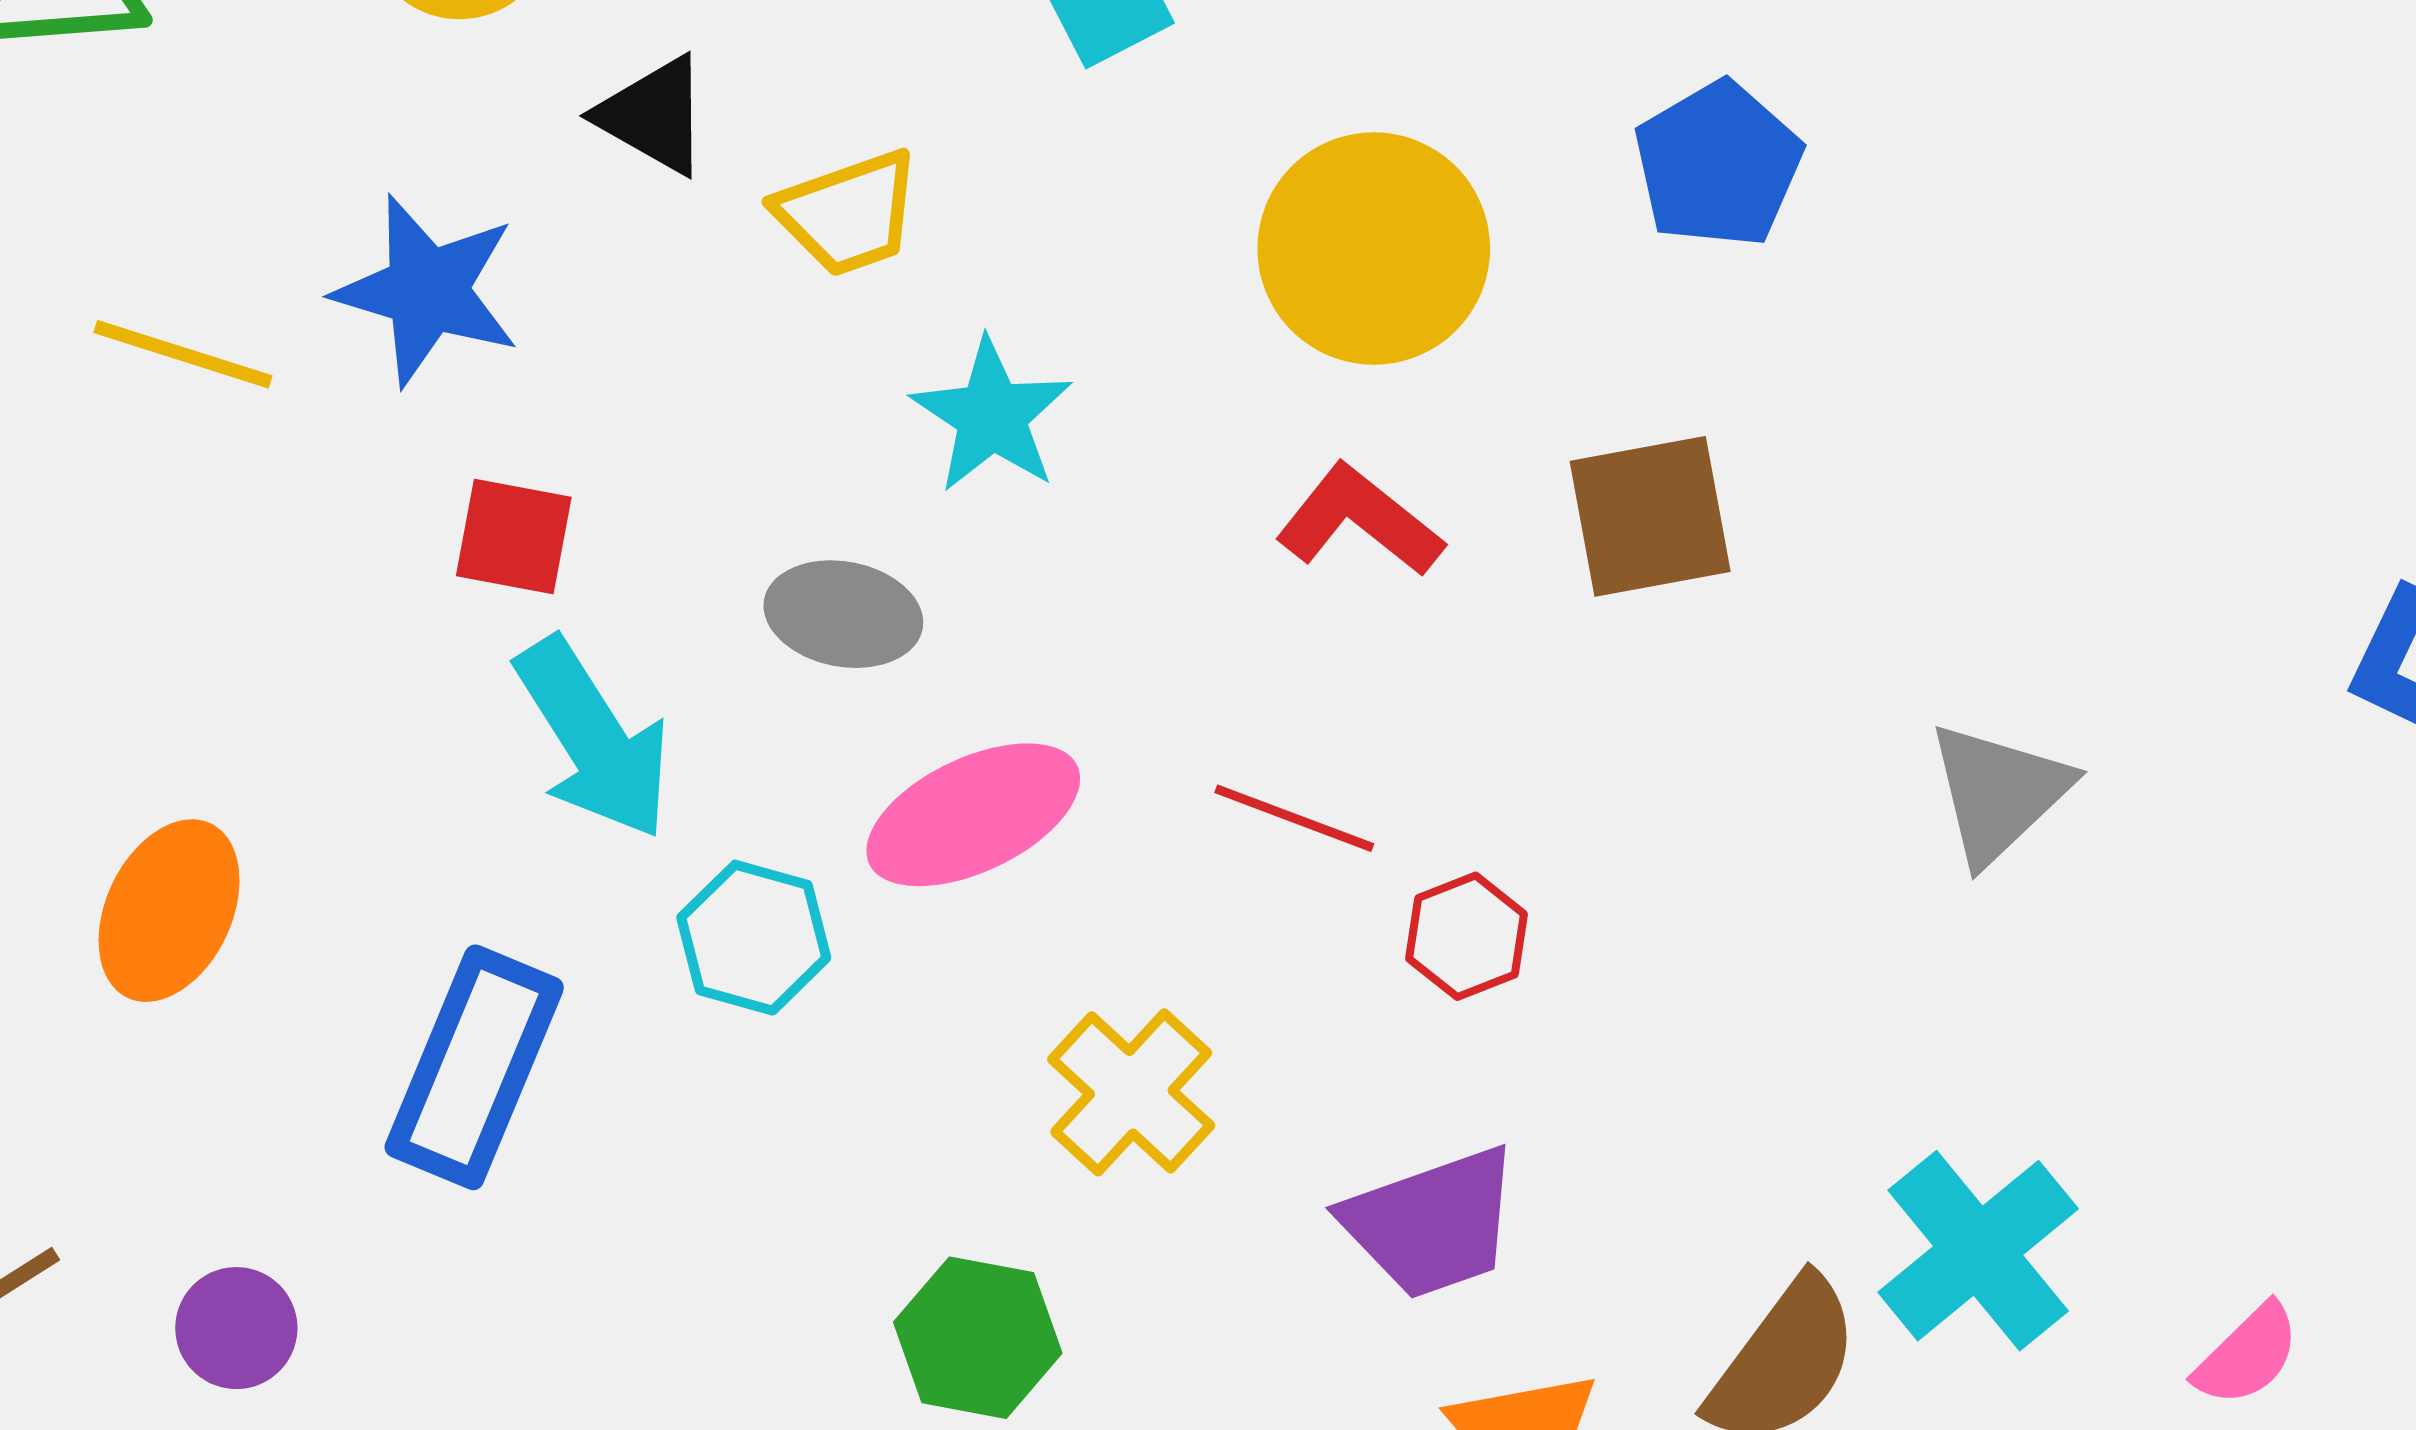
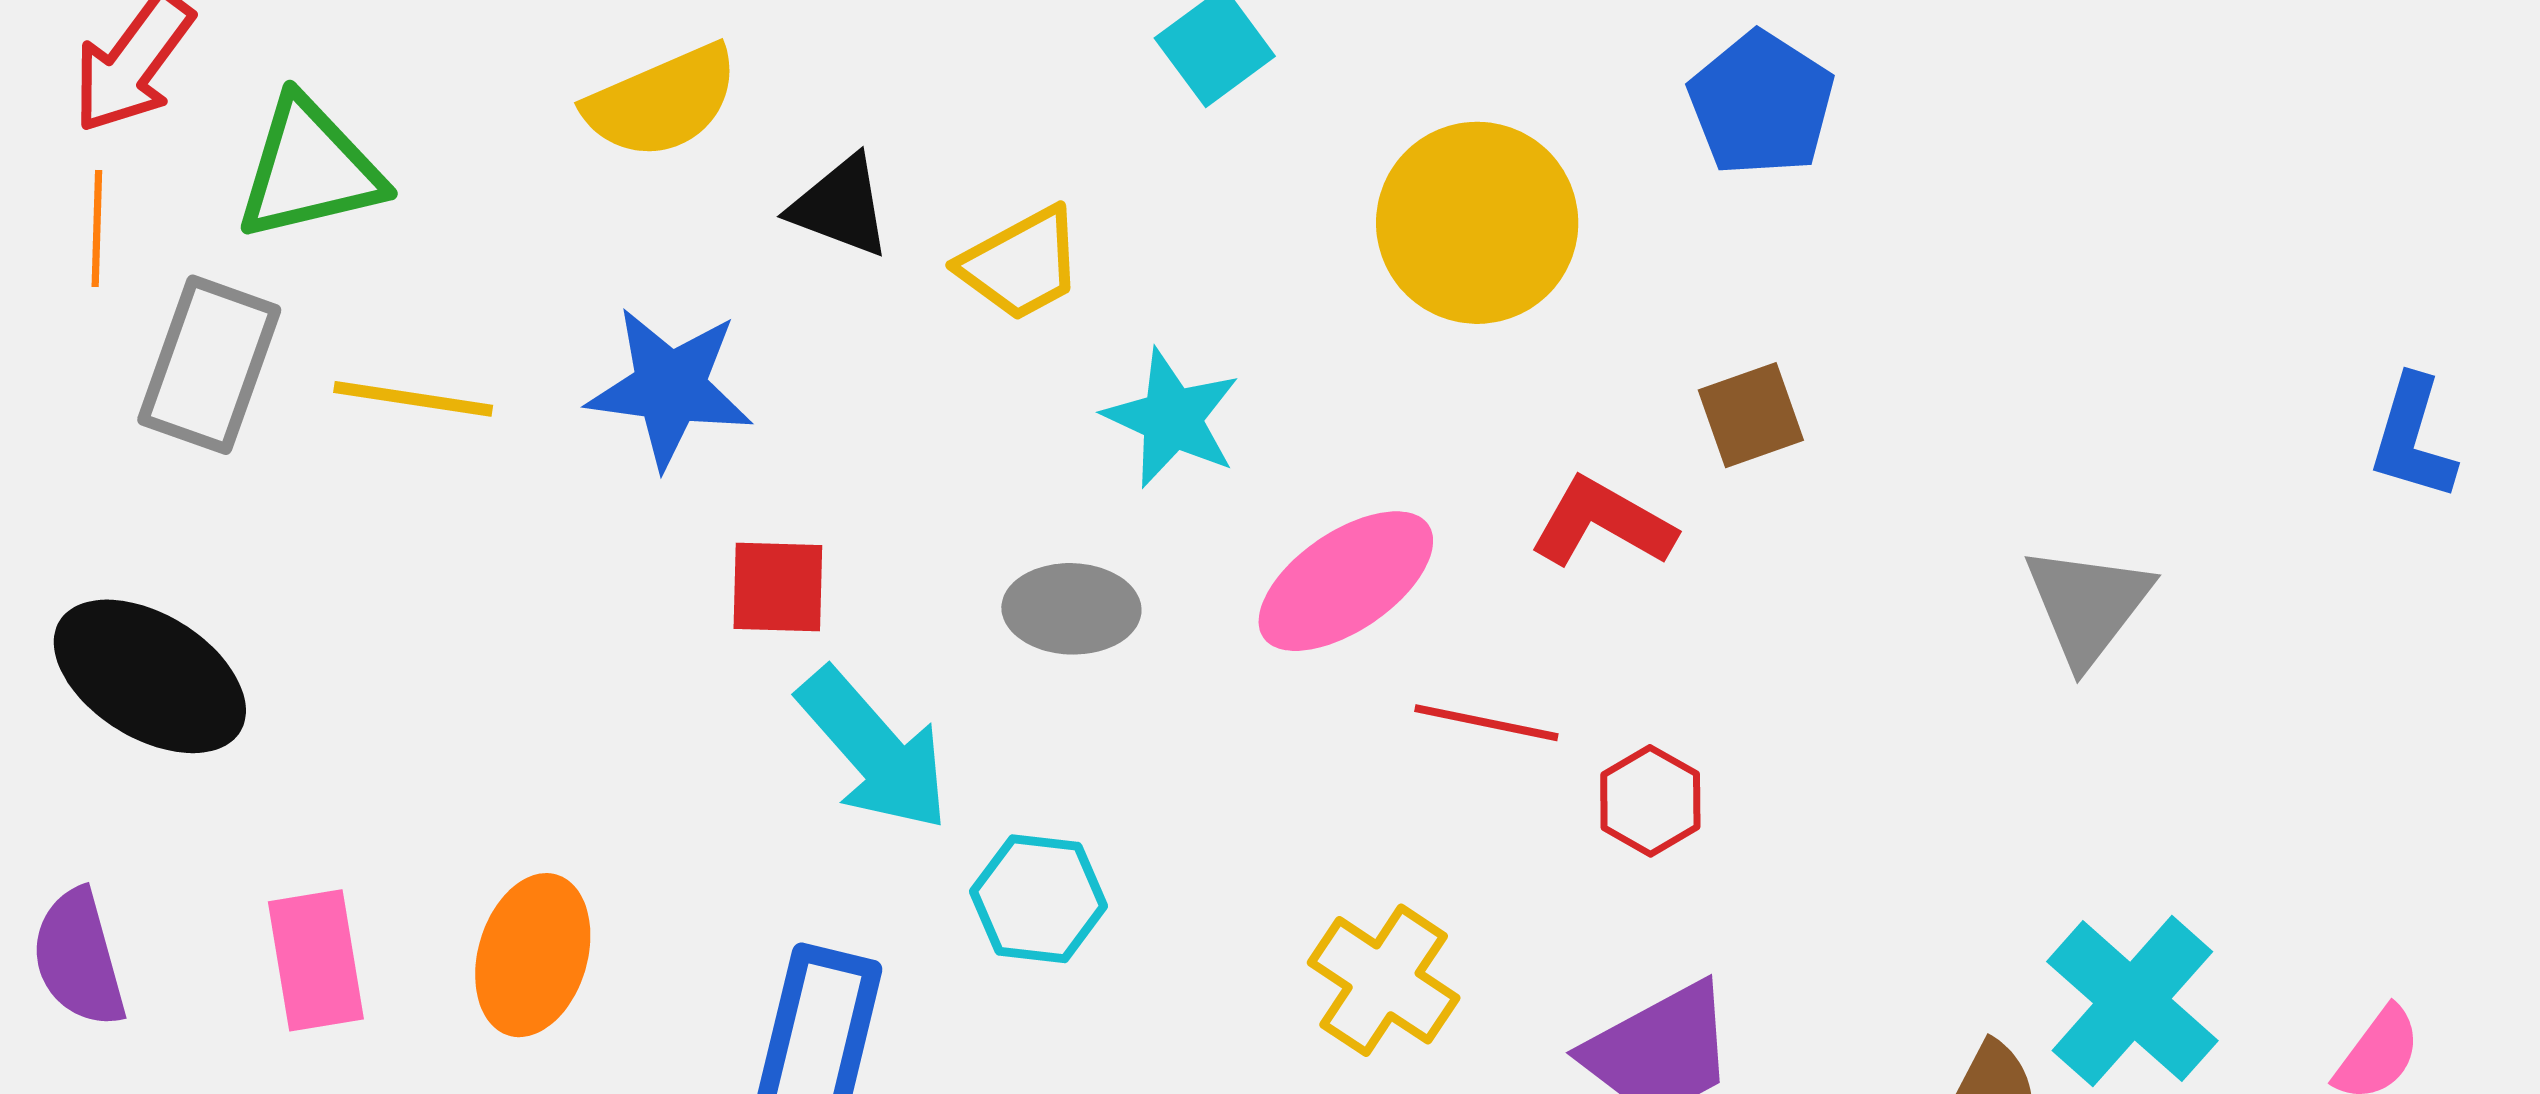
yellow line: (183, 354) -> (413, 399), moved
brown square: (1650, 516) -> (1751, 415), size x0.7
red L-shape: (1360, 521) -> (1603, 523), moved
pink ellipse: (973, 815) -> (1346, 581), moved

